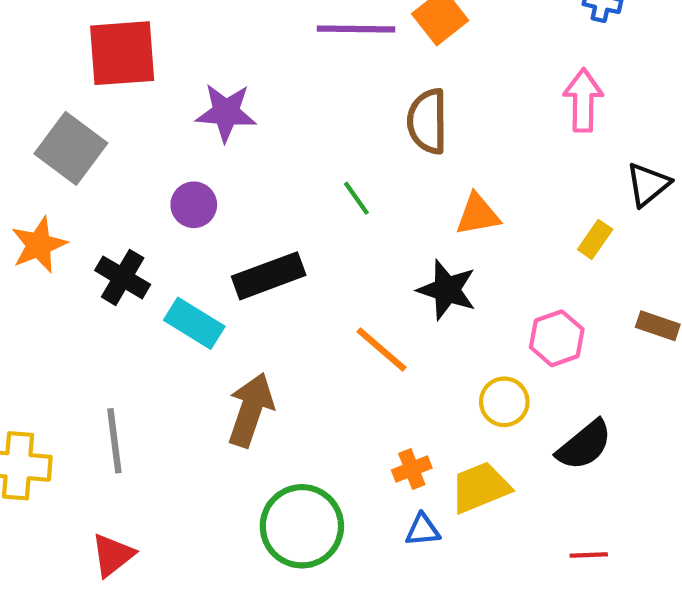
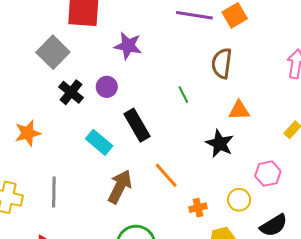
orange star: (39, 245) -> (28, 133), moved
black rectangle: (269, 276) -> (137, 125), turned 72
black cross: (123, 277) -> (71, 92), moved
orange line: (382, 350) -> (166, 175), moved
orange cross: (412, 469) -> (198, 208), moved

